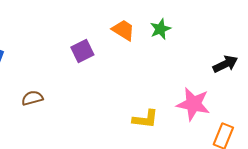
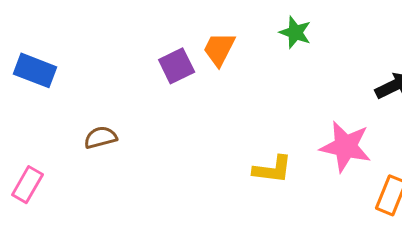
green star: (160, 29) -> (295, 32), turned -30
orange trapezoid: (123, 30) -> (219, 49), moved, turned -95

